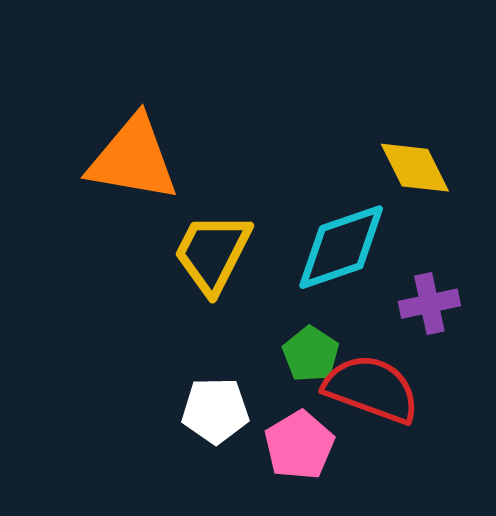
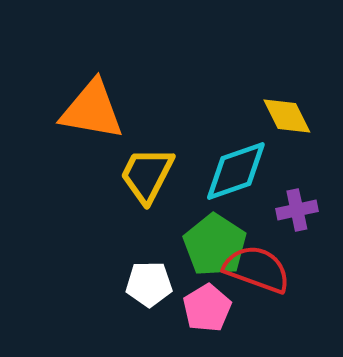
green pentagon: (311, 354) -> (215, 245), size x1.6

